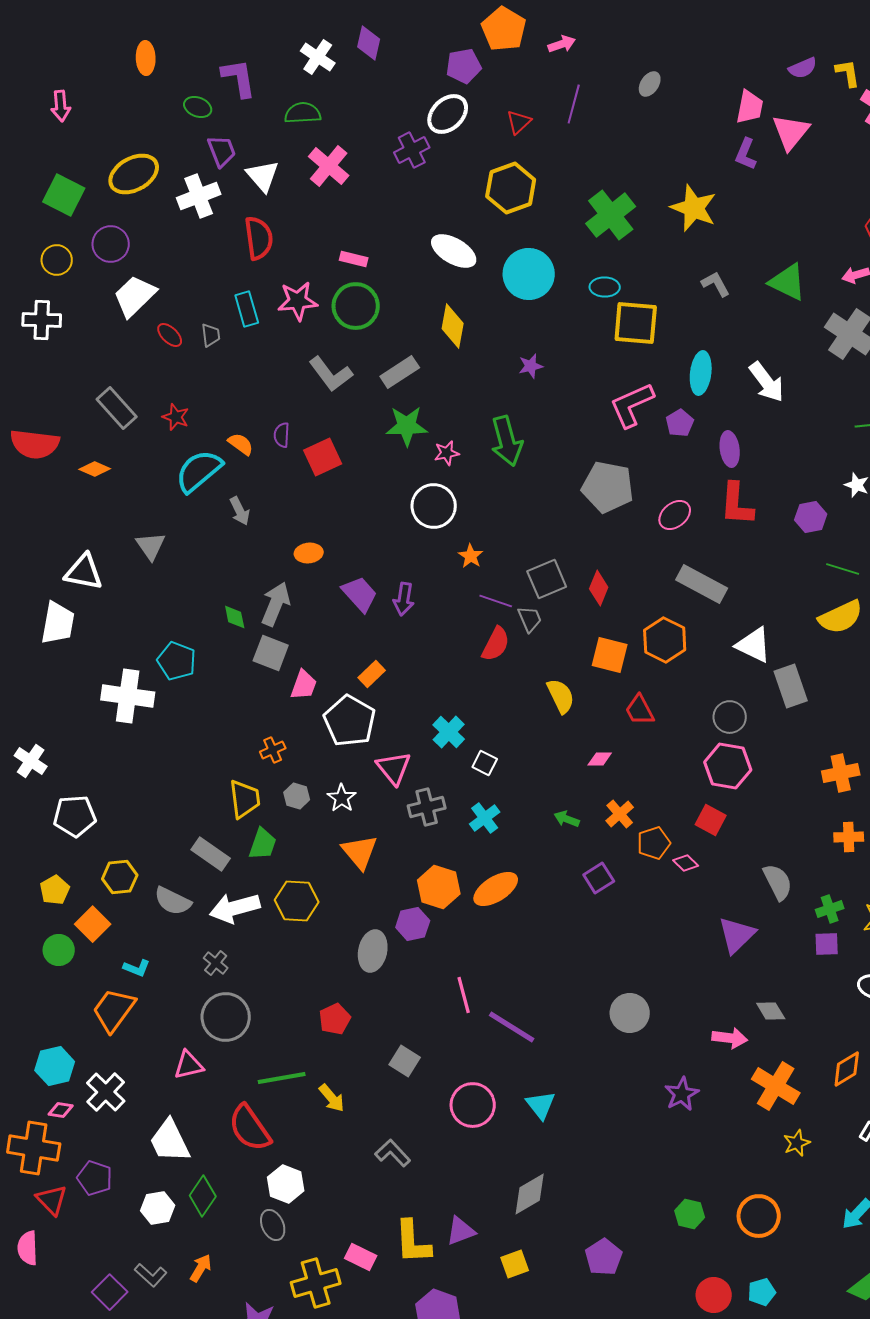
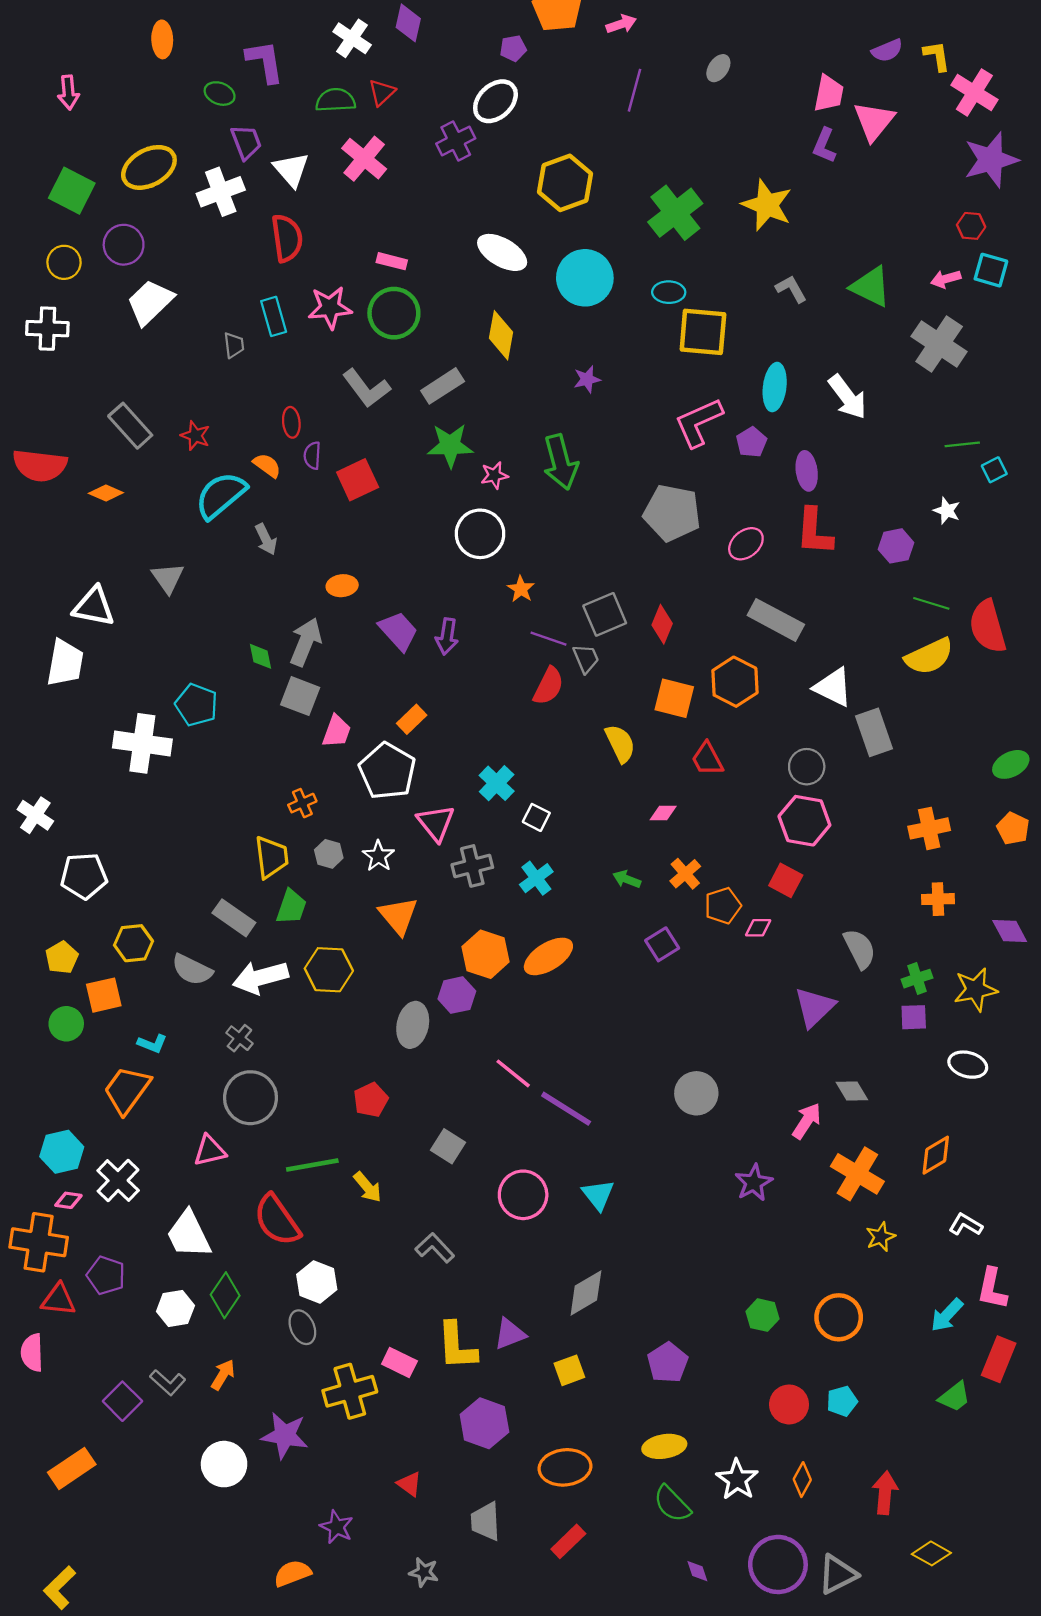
purple pentagon: (464, 66) -> (513, 48), size x0.7
red triangle: (519, 122) -> (382, 92), moved
red ellipse: (170, 335) -> (291, 422), moved, turned 40
pink diamond: (686, 863) -> (758, 928), turned -45
orange square: (93, 924) -> (104, 995), turned 32
pink line: (464, 995) -> (513, 1073), turned -36
pink arrow: (730, 1038) -> (807, 1121), turned -64
red triangle: (52, 1200) -> (58, 1300), turned -40

